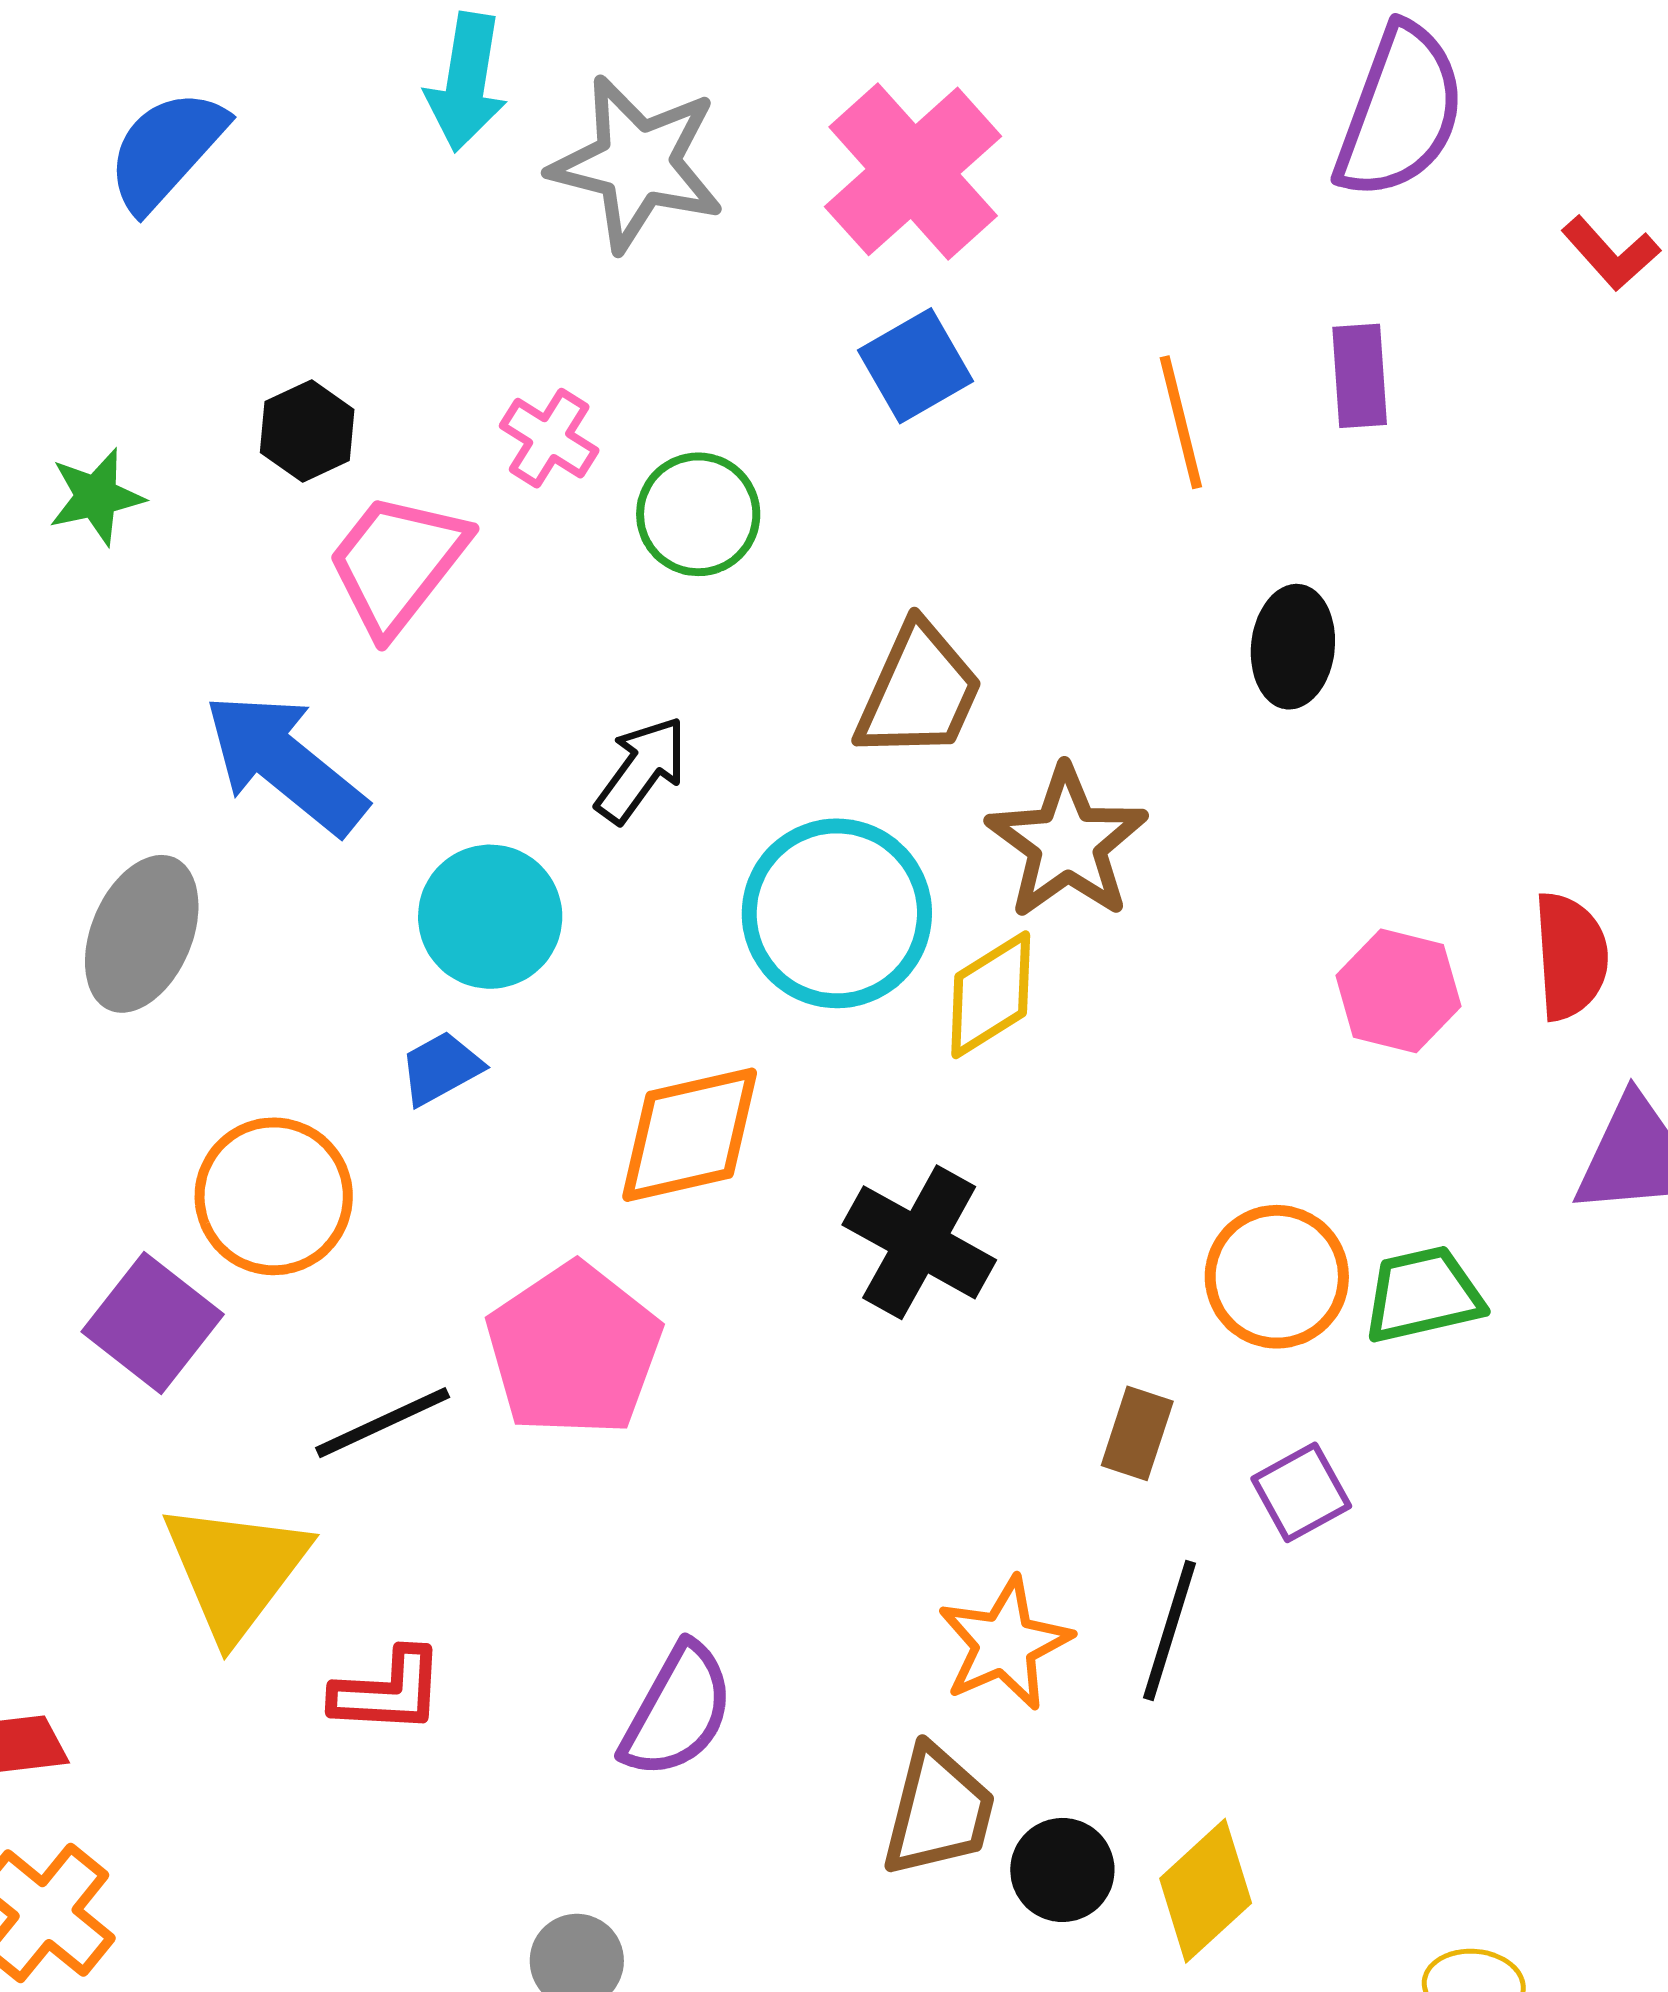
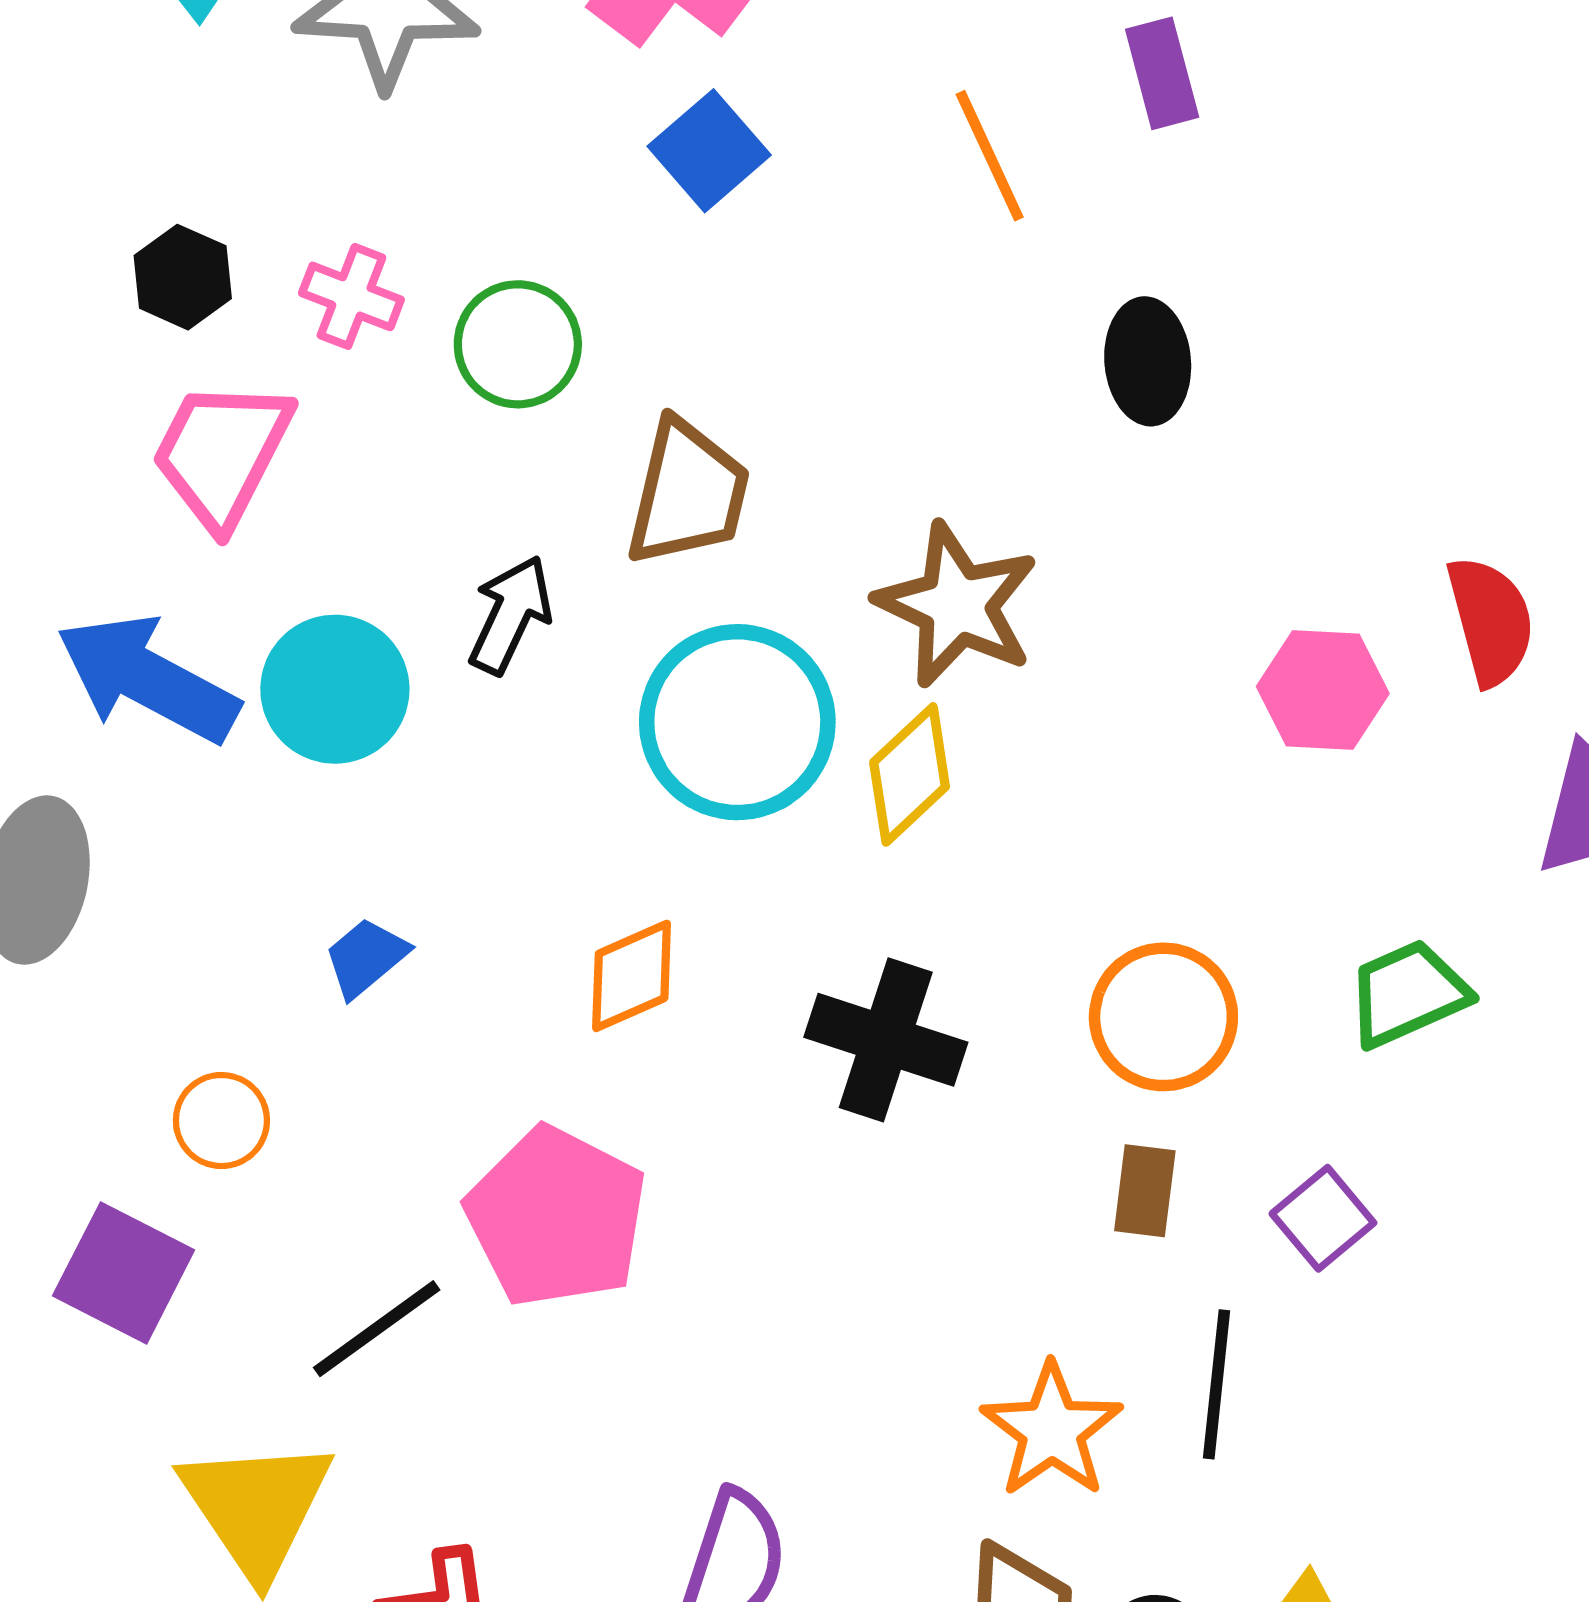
black hexagon: (307, 431) -> (183, 277), moved
brown trapezoid: (919, 692) -> (688, 493), moved
cyan circle: (490, 917) -> (335, 689), moved
orange diamond: (690, 1135) -> (632, 976), size x0.7
orange circle: (274, 1196) -> (221, 1121), size x0.6
orange circle: (1277, 1277) -> (1163, 1017), moved

